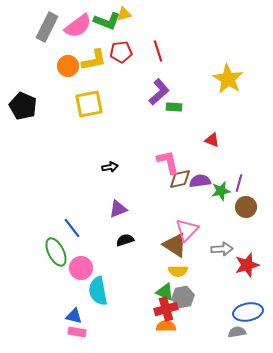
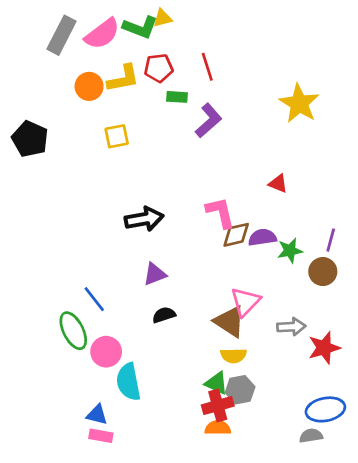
yellow square: (89, 104) -> (117, 136), size x0.7
green rectangle: (174, 107) -> (177, 97), moved
black arrow: (110, 167) -> (144, 219), size x1.8
purple line: (239, 183) -> (331, 240), moved

